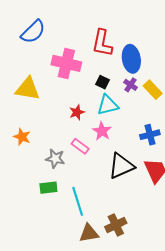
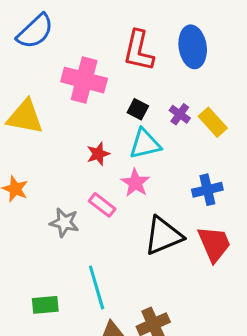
blue ellipse: (131, 59) -> (193, 47), moved
green rectangle: (48, 188) -> (45, 305), moved

